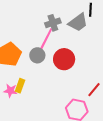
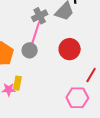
red circle: (64, 59) -> (70, 49), moved

